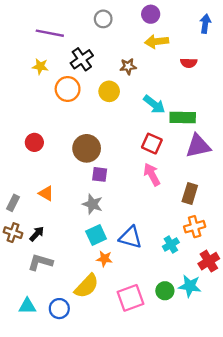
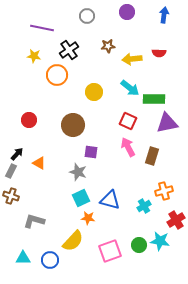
blue arrow: (205, 24) -> (164, 15), moved
yellow arrow: (157, 42) -> (132, 59), moved
brown star: (128, 66) -> (108, 46), moved
yellow circle: (109, 91) -> (94, 92), moved
purple square: (100, 174) -> (91, 152), moved
brown rectangle: (190, 193) -> (152, 156), moved
black arrow: (37, 234) -> (17, 154), moved

